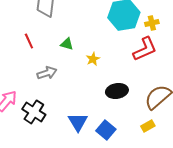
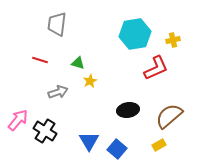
yellow cross: (152, 23) -> (173, 40), moved
red line: (29, 41) -> (40, 60), turned -49
yellow star: (93, 59) -> (90, 81), moved

